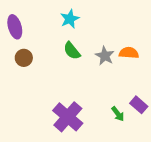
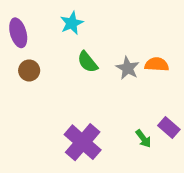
cyan star: (70, 19) -> (72, 23), moved

